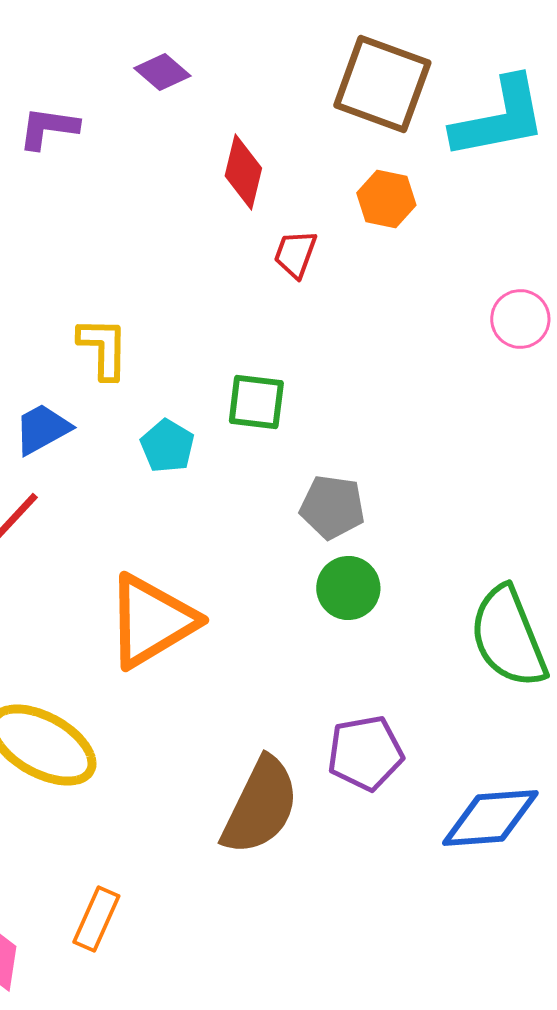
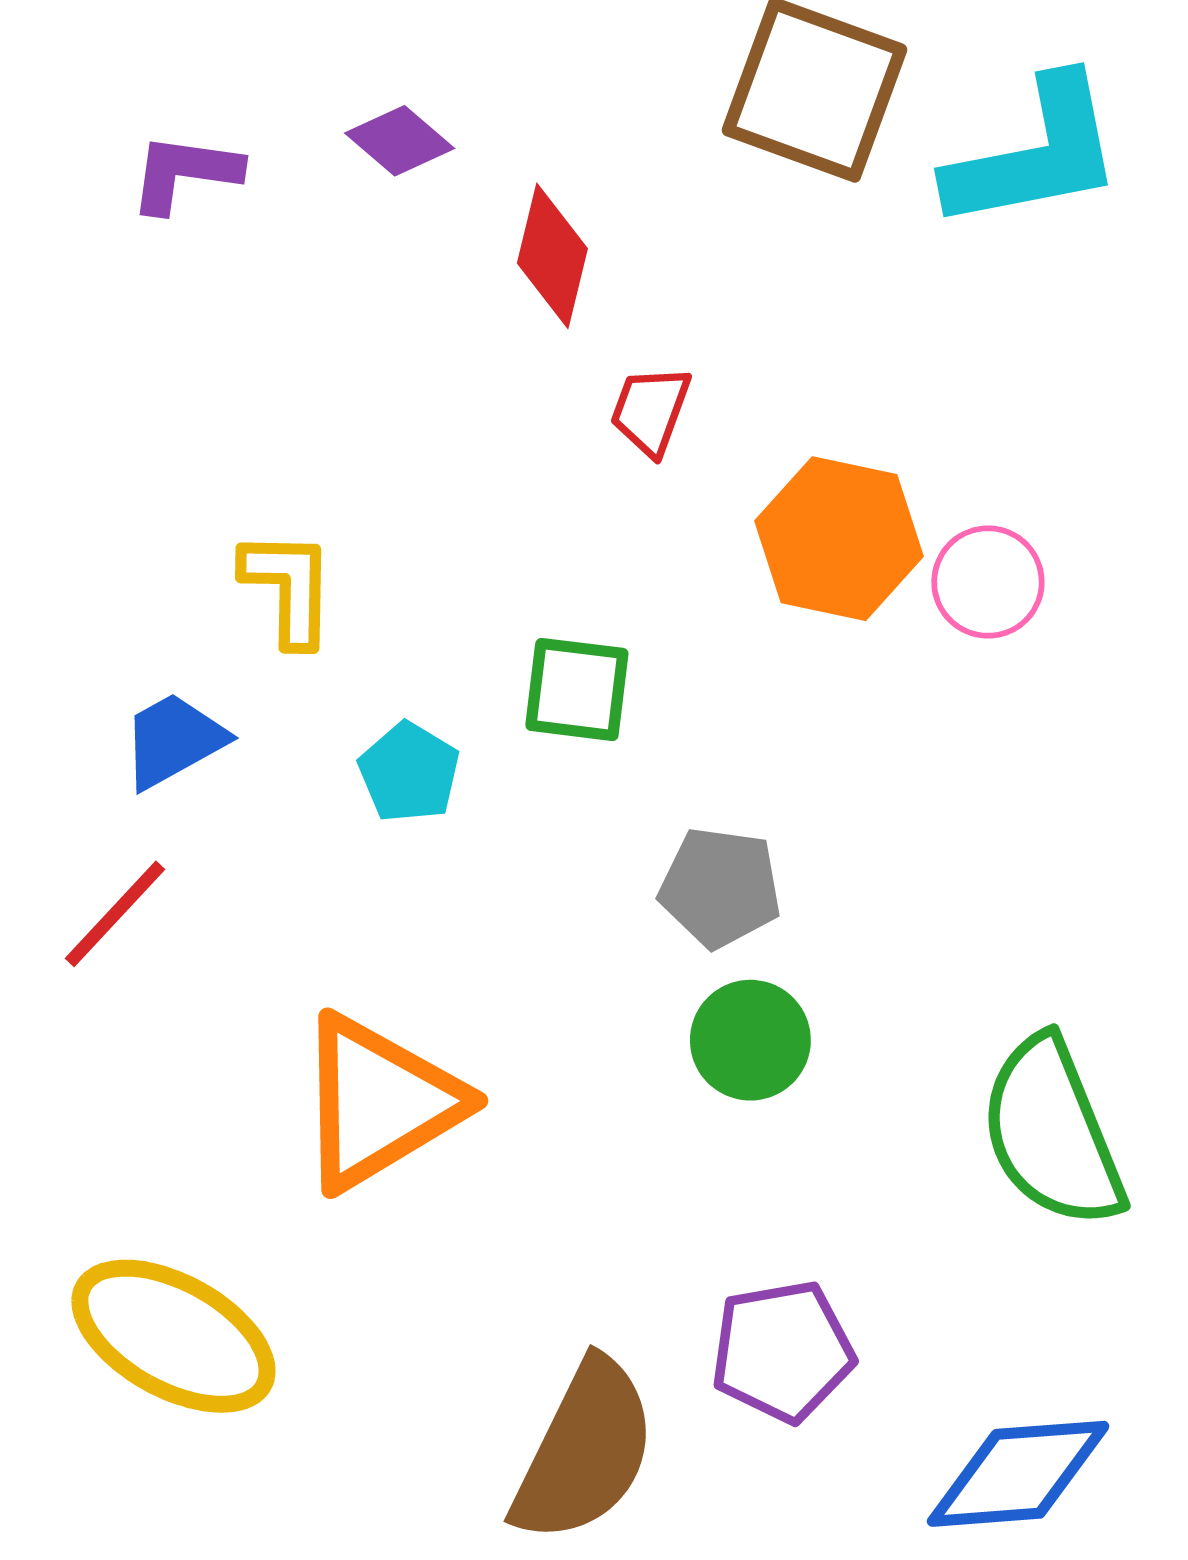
purple diamond: (162, 72) -> (400, 141), moved
orange hexagon: (386, 199) -> (839, 539), moved, size x1.5
pink circle: (520, 319) -> (988, 582), moved

